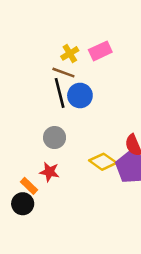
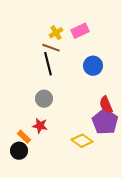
blue circle: (80, 95) -> (93, 66), moved
yellow diamond: (103, 162) -> (82, 141), moved

